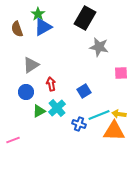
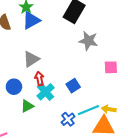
gray triangle: (31, 65) -> (31, 59), moved
cyan cross: (57, 108) -> (46, 92), moved
blue cross: (79, 124) -> (68, 119), turned 32

